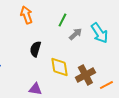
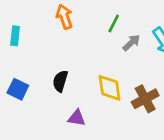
black semicircle: (35, 49) -> (60, 81), moved

